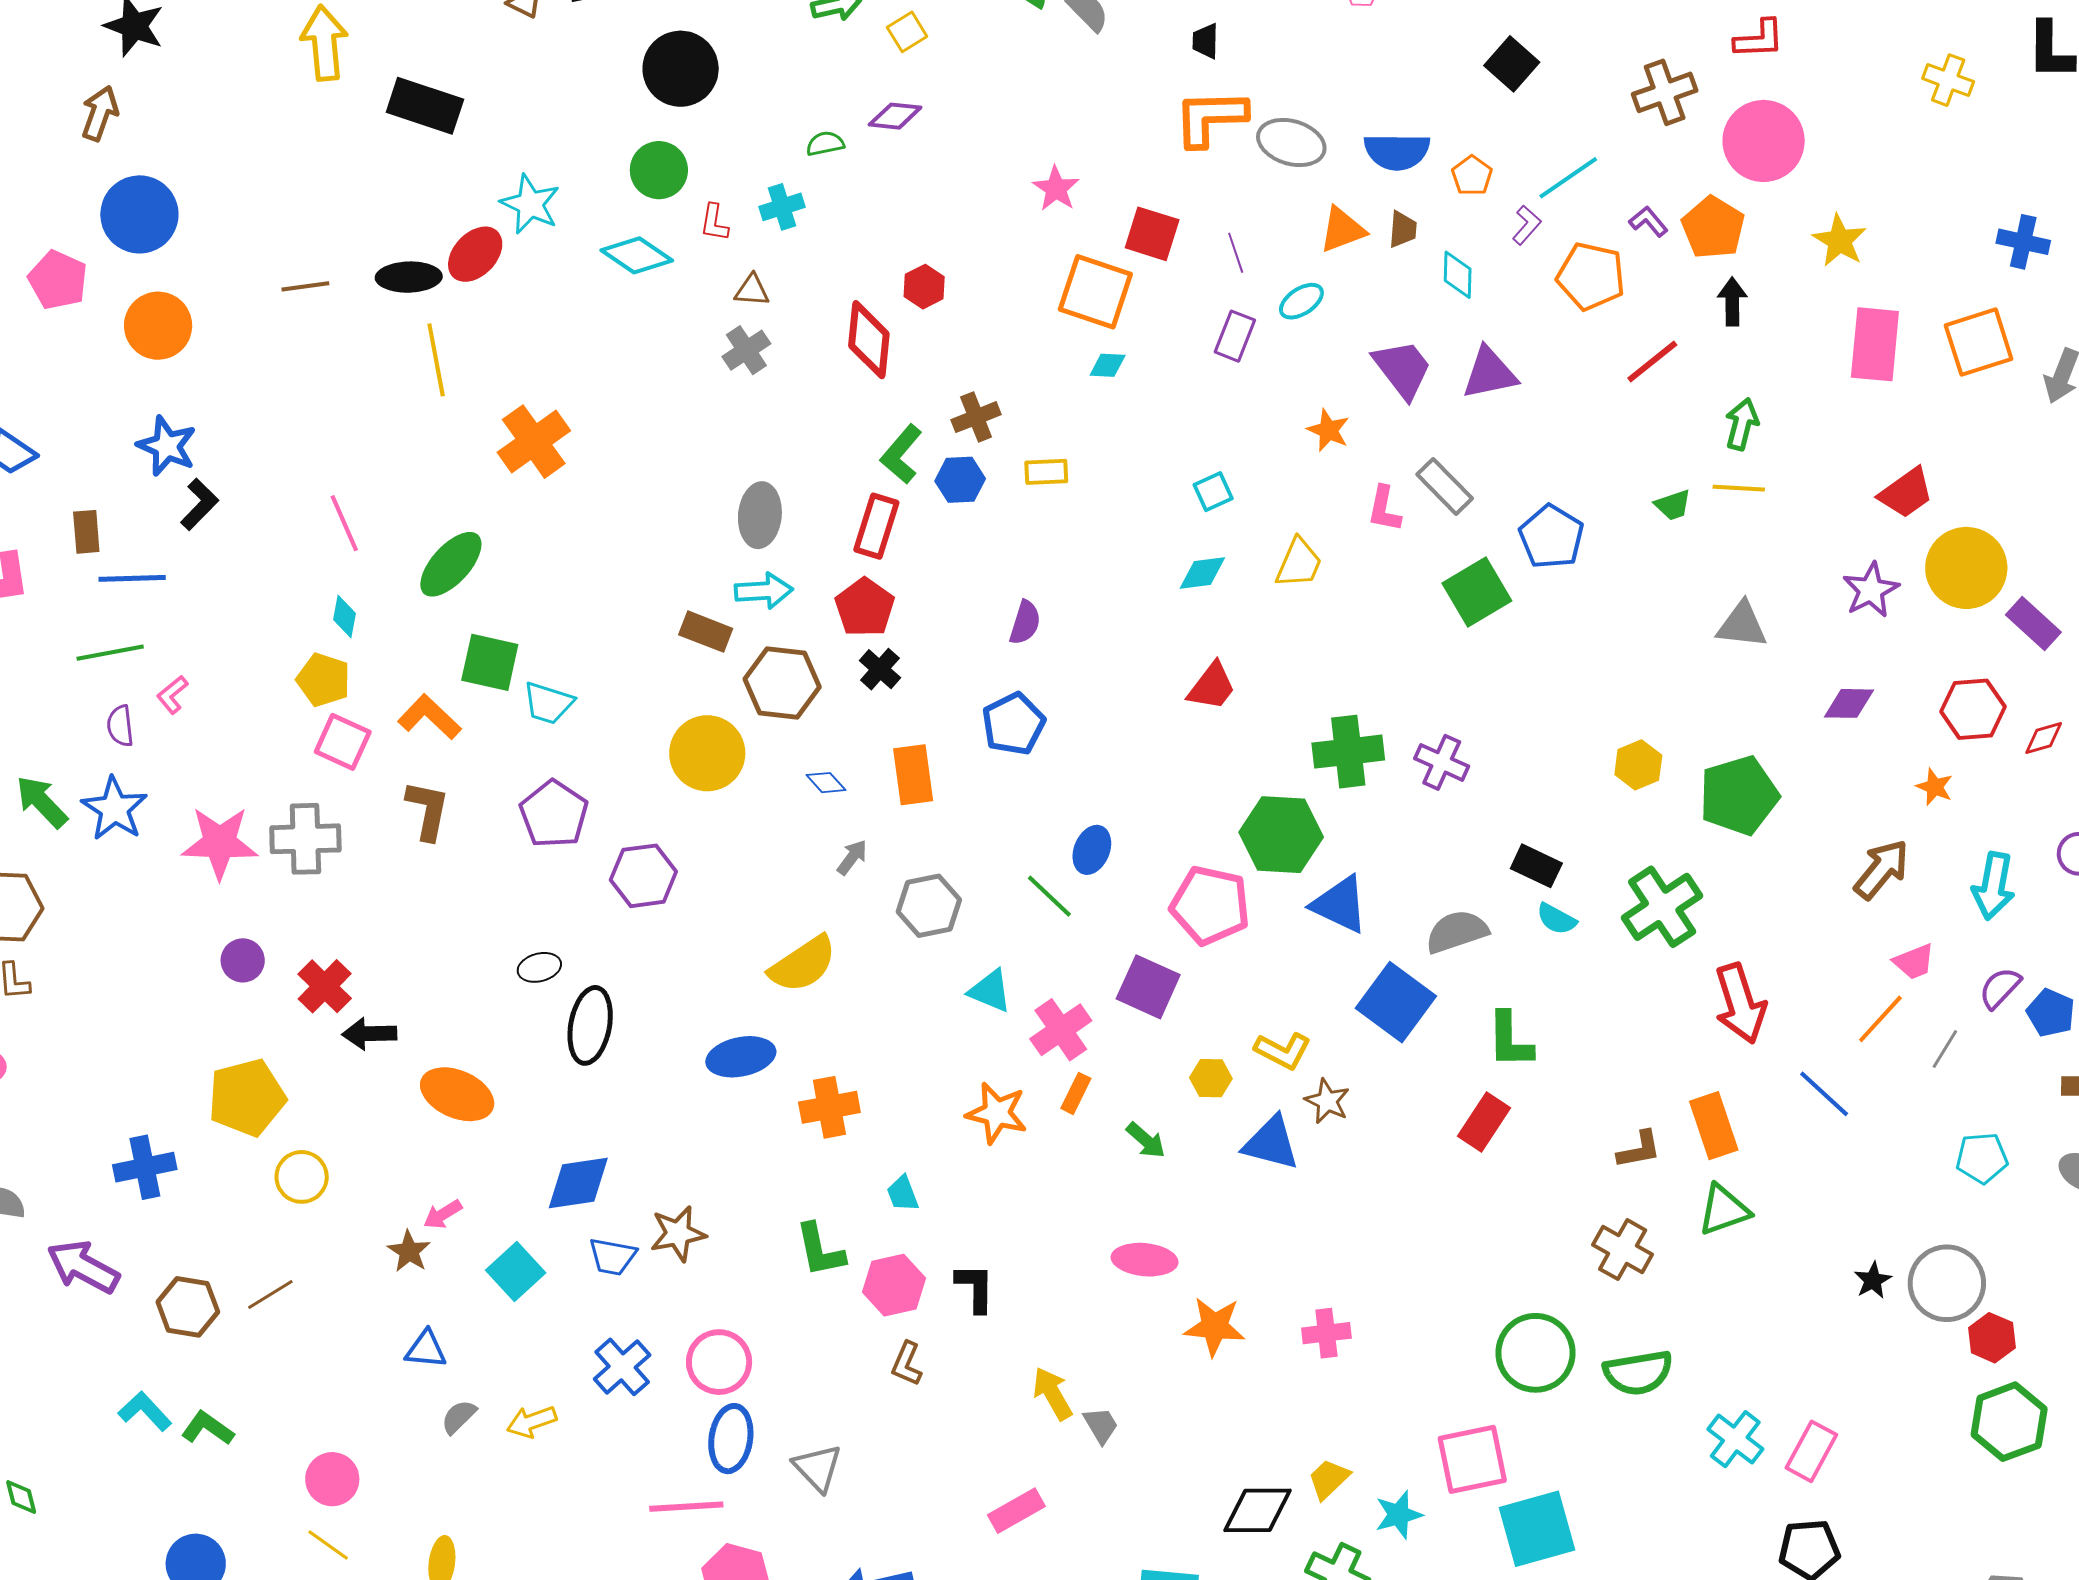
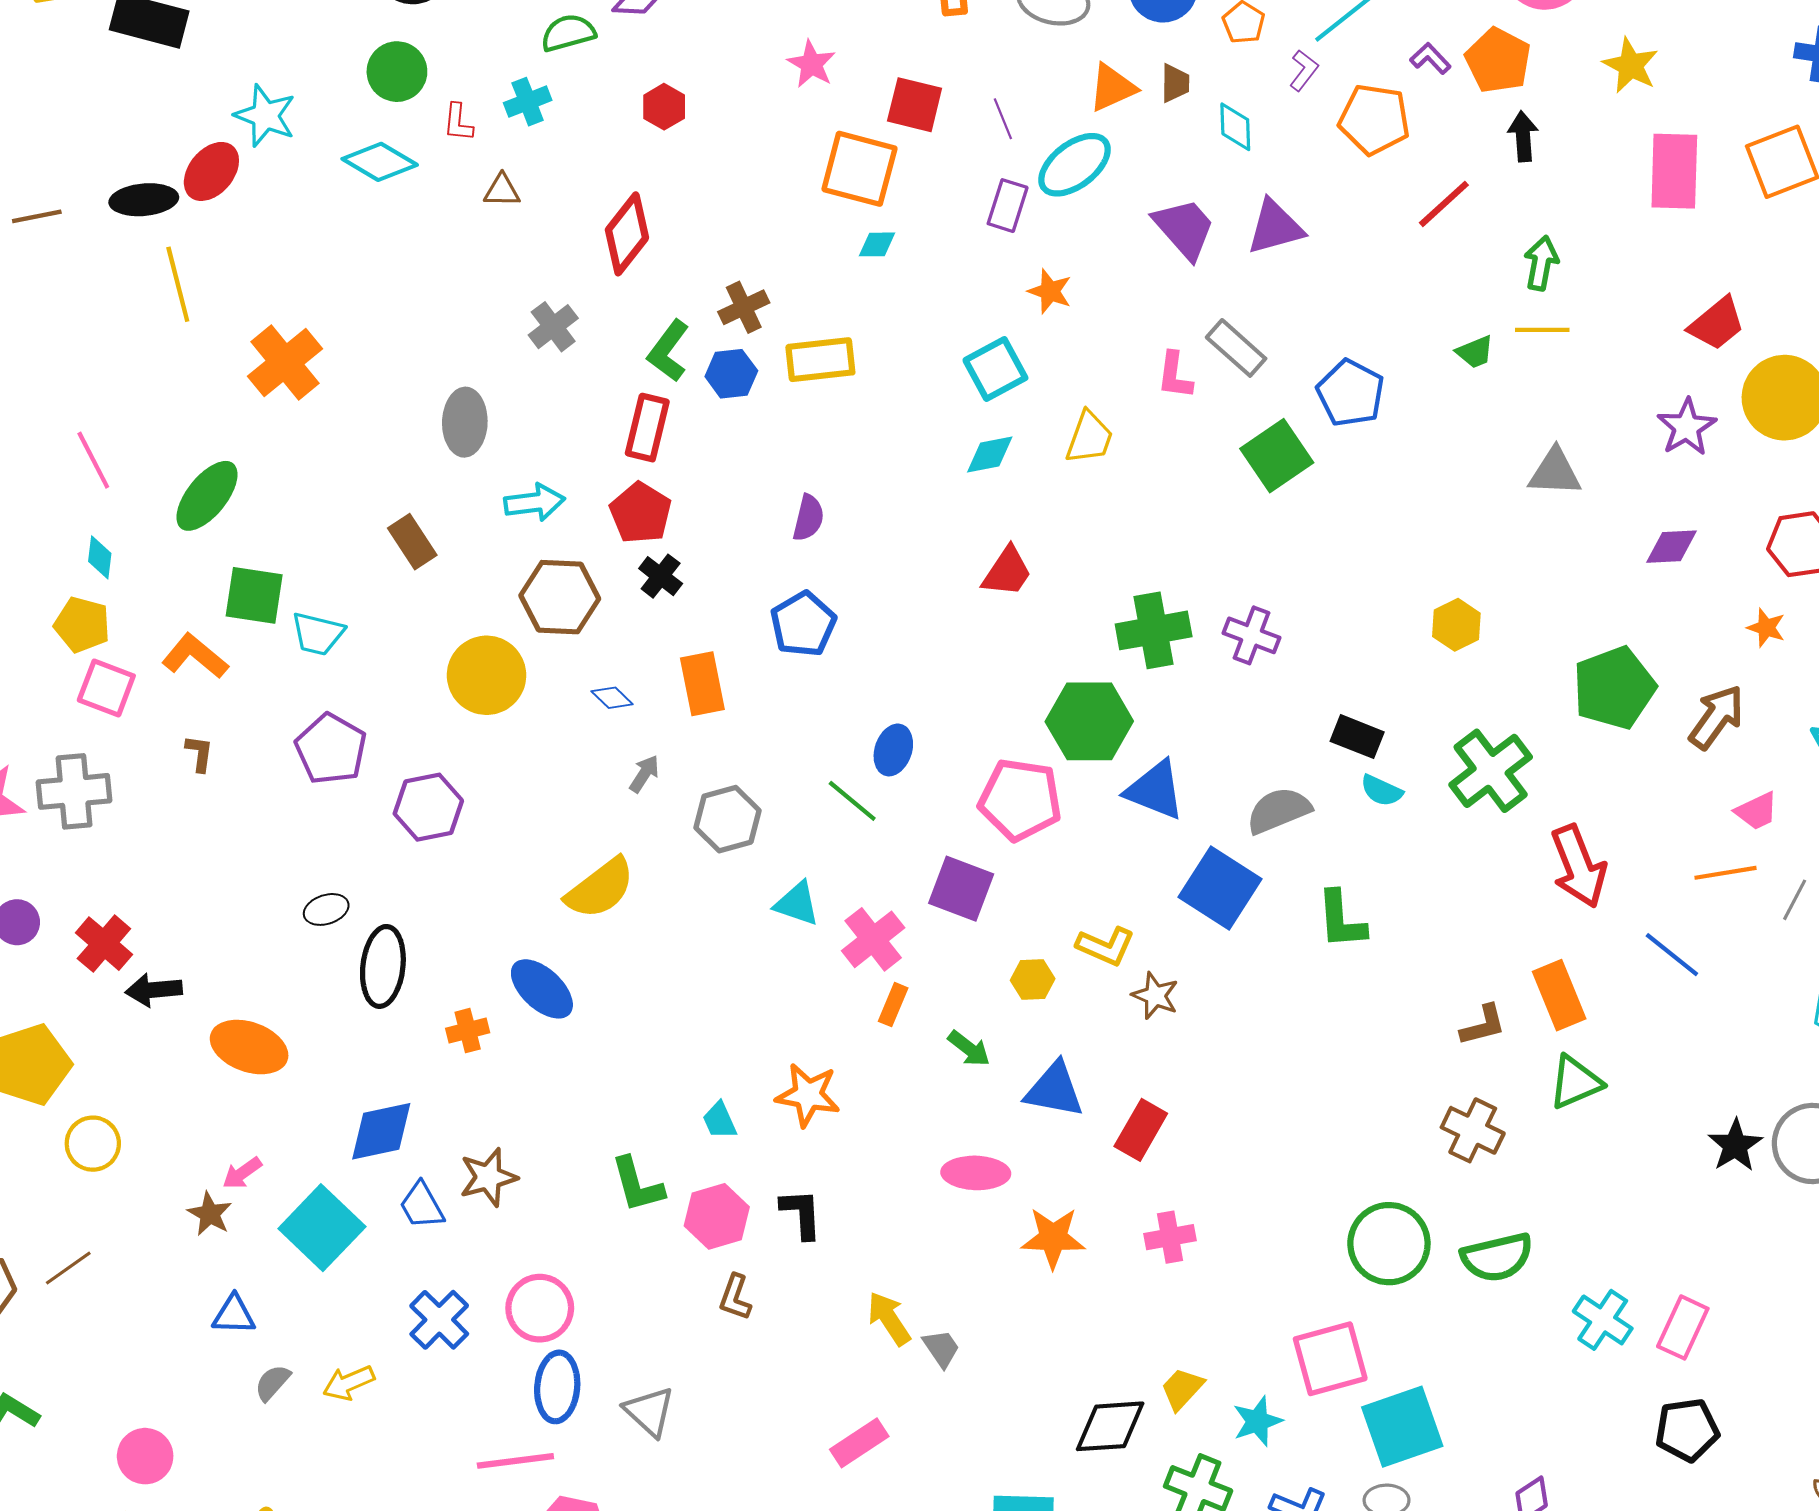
green semicircle: (825, 144) -> (568, 33), size x1.4
red hexagon: (924, 287) -> (664, 107), moved
cyan ellipse: (1301, 301) -> (1075, 165), size x1.6
red diamond: (869, 340) -> (627, 234), turned 36
gray cross: (746, 350) -> (553, 327), moved
orange star: (1328, 430) -> (1050, 291), moved
yellow rectangle: (1046, 472) -> (820, 360), size x1.5
cyan square: (1213, 492) -> (995, 369), size x1.5
gray ellipse: (760, 515) -> (465, 422), moved
brown rectangle: (706, 632) -> (412, 542), moved, turned 39
green pentagon: (1739, 796) -> (1614, 688), moved
brown L-shape: (428, 810) -> (199, 753), size x0.6
orange line: (1880, 1019) -> (1726, 873), turned 42
blue ellipse: (741, 1057) -> (542, 989), turned 58
orange cross: (829, 1107) -> (468, 1031), moved, size x0.7
orange star: (997, 1113) -> (808, 1095), moved
red rectangle: (1484, 1122) -> (1141, 1130), moved
blue triangle: (1271, 1143) -> (1054, 1090), moved
blue trapezoid: (612, 1257) -> (422, 1206), turned 54
cyan square: (516, 1272) -> (322, 1228), size x1.4
black star: (1873, 1280) -> (1735, 1145), size x1.4

